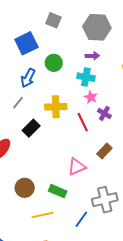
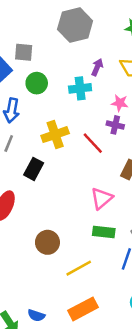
gray square: (53, 20) -> (24, 52), moved
purple arrow: (92, 56) -> (97, 67), moved, turned -48
pink star: (91, 97) -> (120, 103), moved
green rectangle: (58, 191) -> (104, 232), moved

